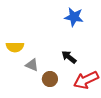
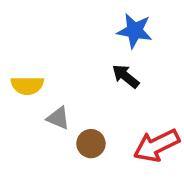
black arrow: (69, 57) -> (126, 76), moved

